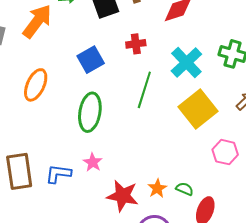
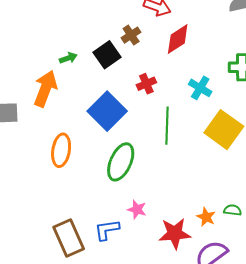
blue square: (91, 60) -> (107, 111), size x1.4
cyan cross: (186, 62) -> (200, 88), size x0.7
green ellipse: (90, 112) -> (121, 162), turned 30

